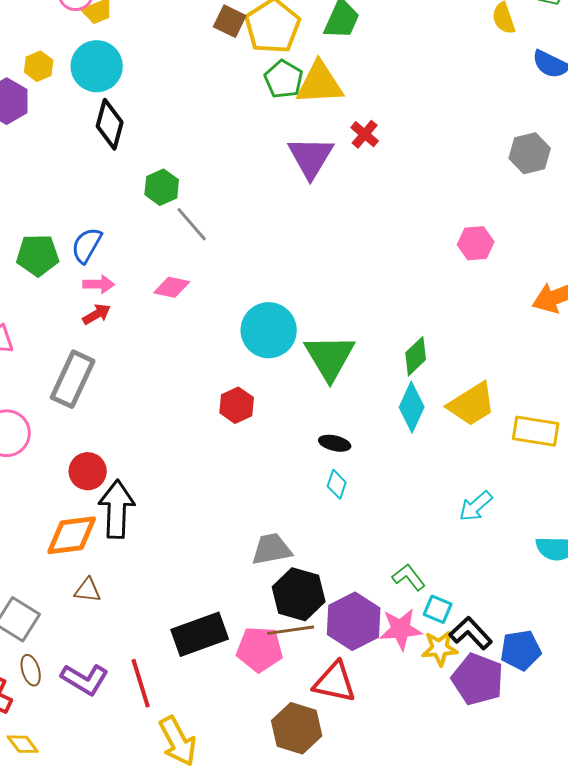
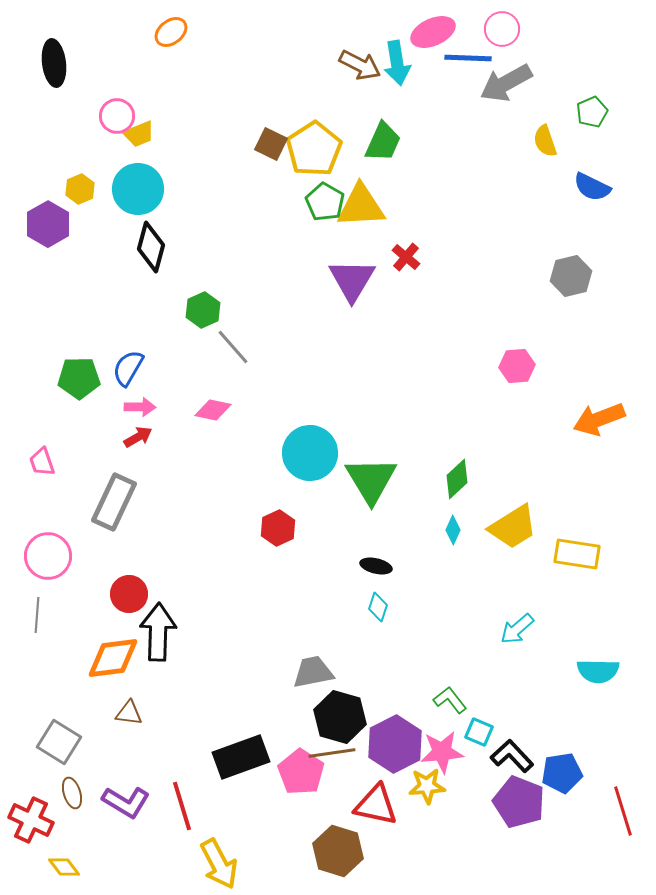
cyan diamond: (412, 407) -> (453, 530), size x0.6
yellow star: (440, 648) -> (427, 786), moved
pink pentagon: (260, 649) -> (301, 772), turned 30

